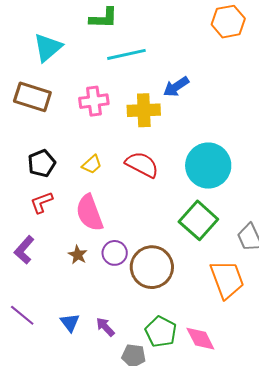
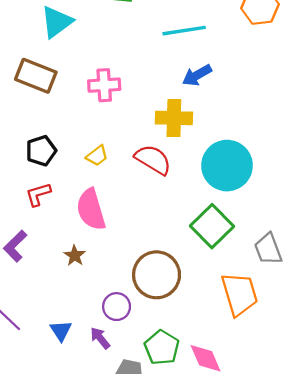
cyan line: (126, 54) -> (184, 31), moved
yellow cross: (144, 110) -> (174, 118), moved
purple circle: (115, 253) -> (117, 307), moved

